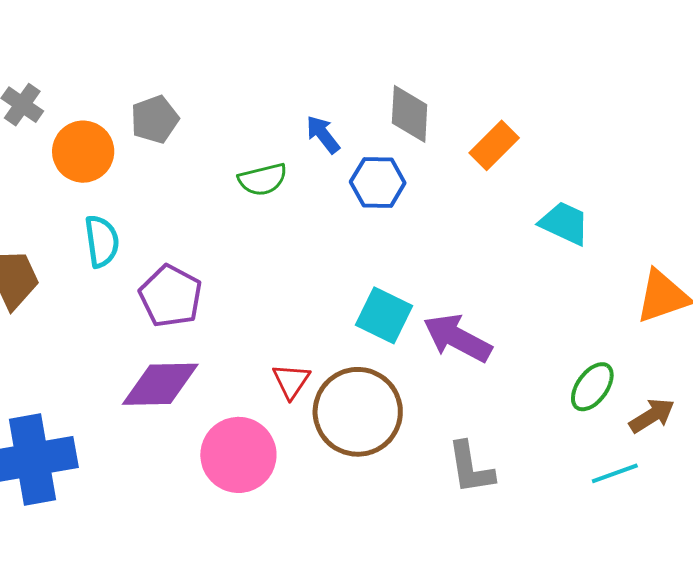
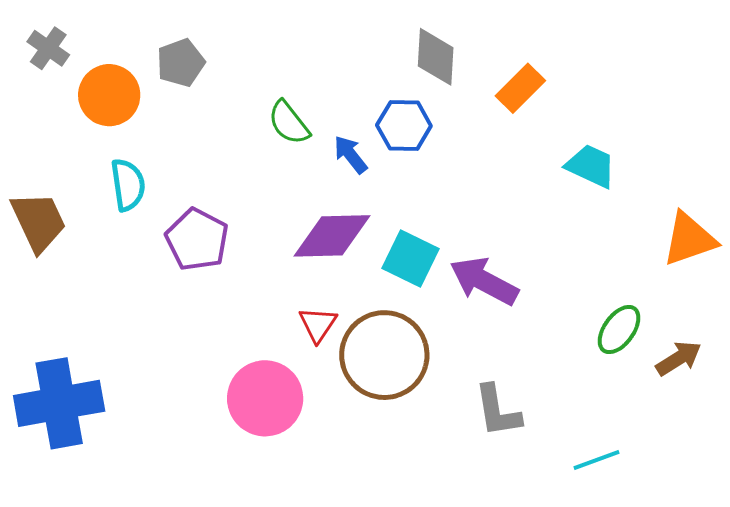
blue arrow: (323, 134) -> (350, 155), moved
green semicircle: (263, 179) -> (289, 123), turned 66
purple diamond: (160, 384) -> (332, 236), moved
cyan line: (615, 473) -> (597, 460), moved

